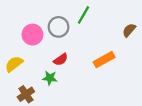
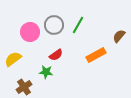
green line: (83, 15) -> (78, 25), moved
brown semicircle: (129, 30) -> (119, 36), moved

